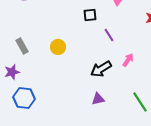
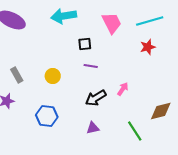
purple line: (109, 35) -> (91, 66), moved, turned -48
blue hexagon: (24, 98) -> (47, 116), moved

